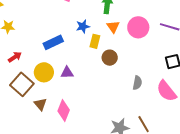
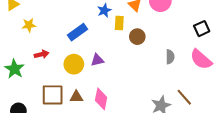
red arrow: (15, 57) -> (42, 54), turned 32
brown square: (22, 84) -> (53, 95), moved, turned -30
brown triangle: (40, 104) -> (76, 97), turned -40

